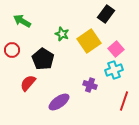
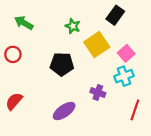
green star: (62, 34) -> (73, 26), moved
black pentagon: (43, 59) -> (62, 64), moved, turned -30
red semicircle: (28, 83) -> (14, 101), moved

